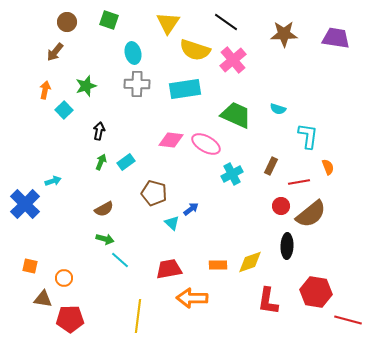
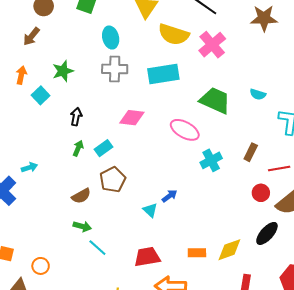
pink diamond: (171, 140) -> (132, 118), moved
brown pentagon: (154, 193) -> (113, 180), moved, turned 30
black ellipse: (287, 246) -> (267, 233), turned 40

